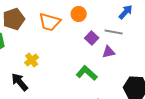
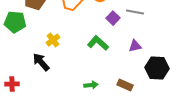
purple triangle: (109, 52) -> (135, 46), moved
green L-shape: (87, 73) -> (98, 43), moved

